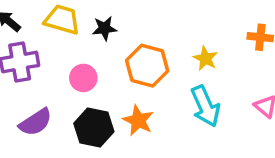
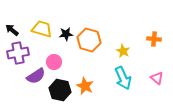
orange hexagon: (147, 66) -> (89, 40), moved
purple semicircle: (36, 122) -> (36, 76), moved

